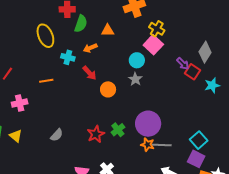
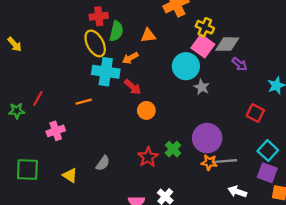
yellow ellipse: (45, 36) -> (95, 43), moved
gray diamond: (205, 52) -> (227, 44), moved, turned 65
cyan cross: (68, 57) -> (106, 72), size x1.6
cyan circle: (137, 60) -> (186, 66), size x1.5
red square: (193, 72) -> (255, 113), moved
gray star: (135, 79) -> (202, 87), moved
orange circle: (108, 89) -> (146, 110), moved
yellow triangle: (16, 136) -> (70, 175), moved

